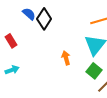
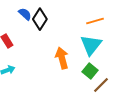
orange arrow: (66, 58) -> (62, 58), size x1.5

